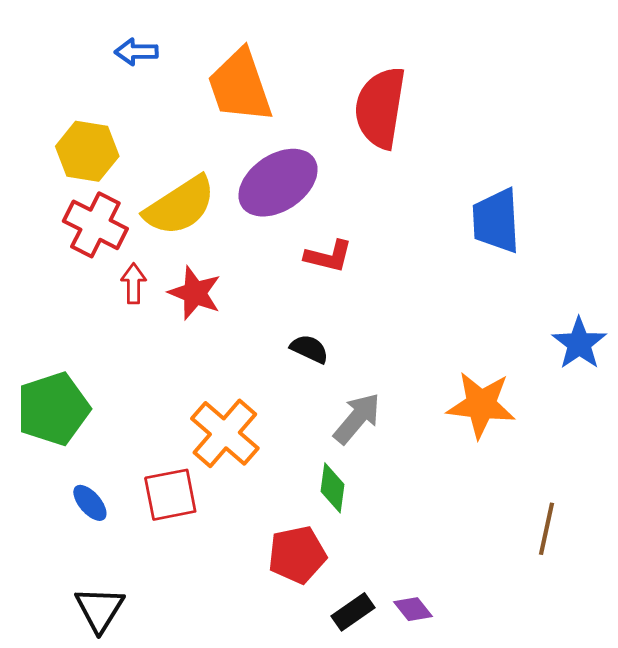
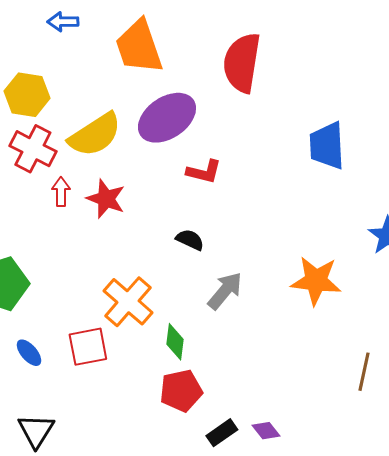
green diamond: (333, 488) -> (175, 342), moved

